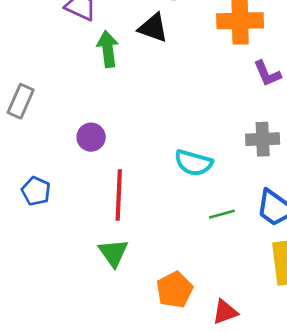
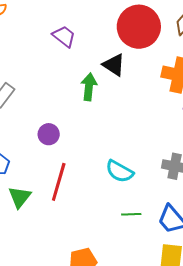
green arrow: (108, 49) -> (89, 87), moved
green triangle: (113, 253) -> (20, 197), moved

